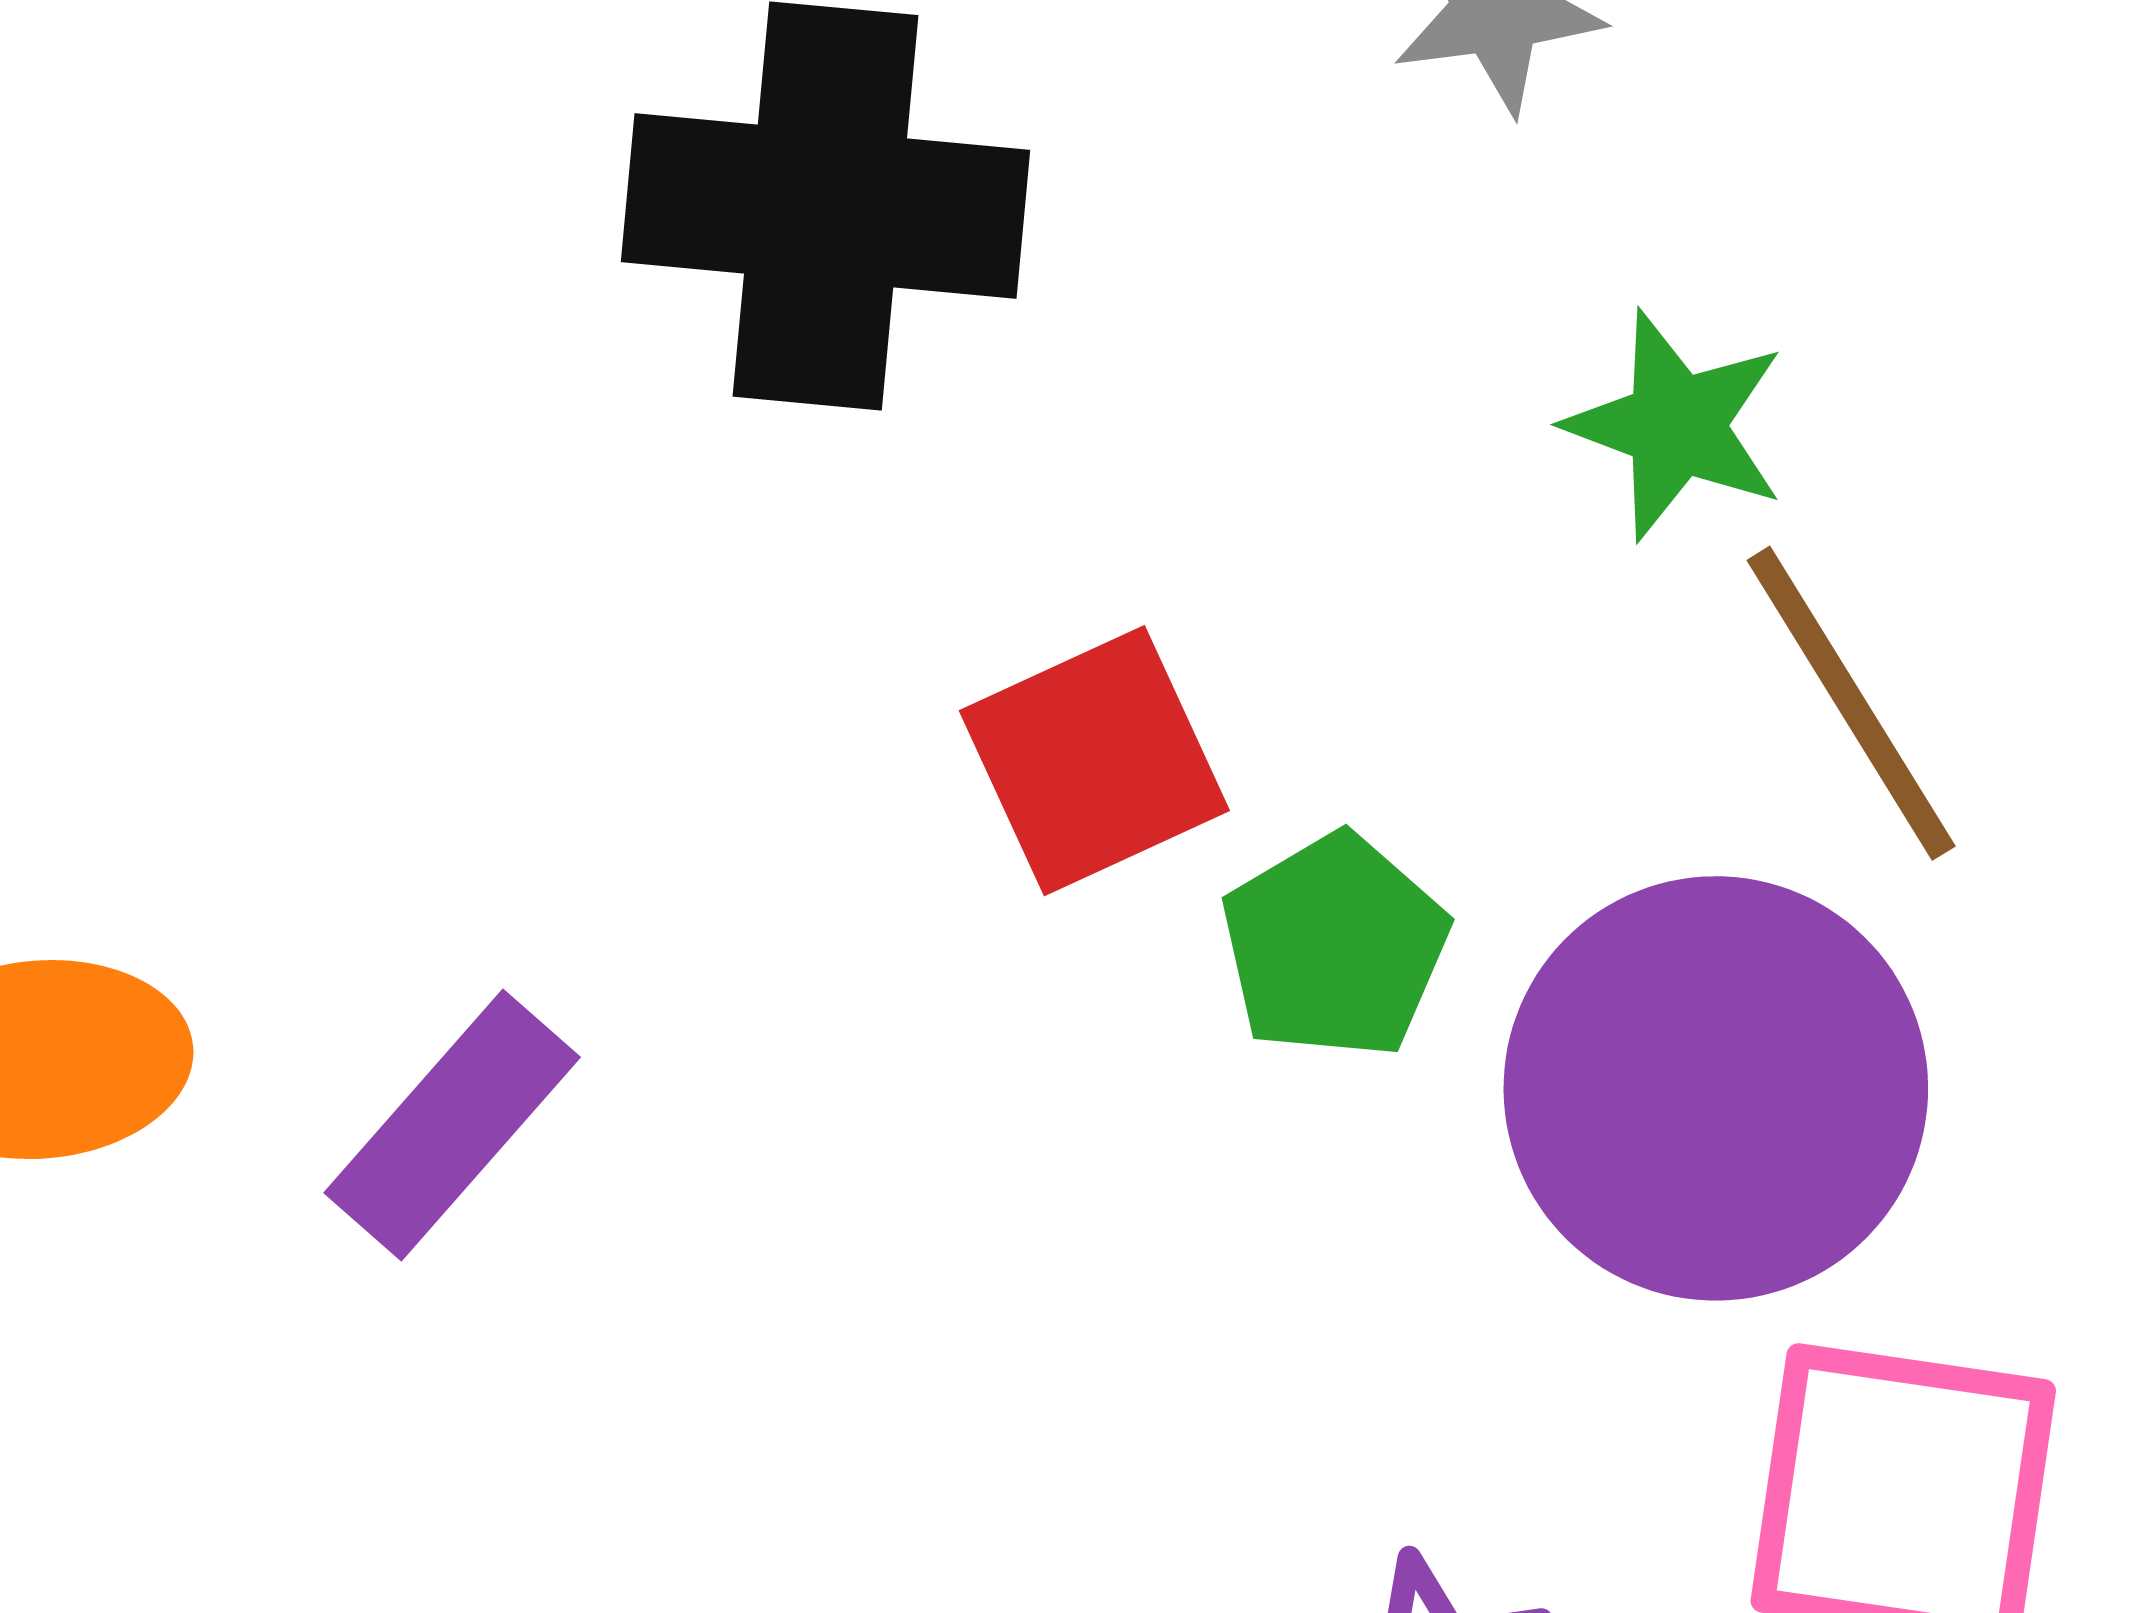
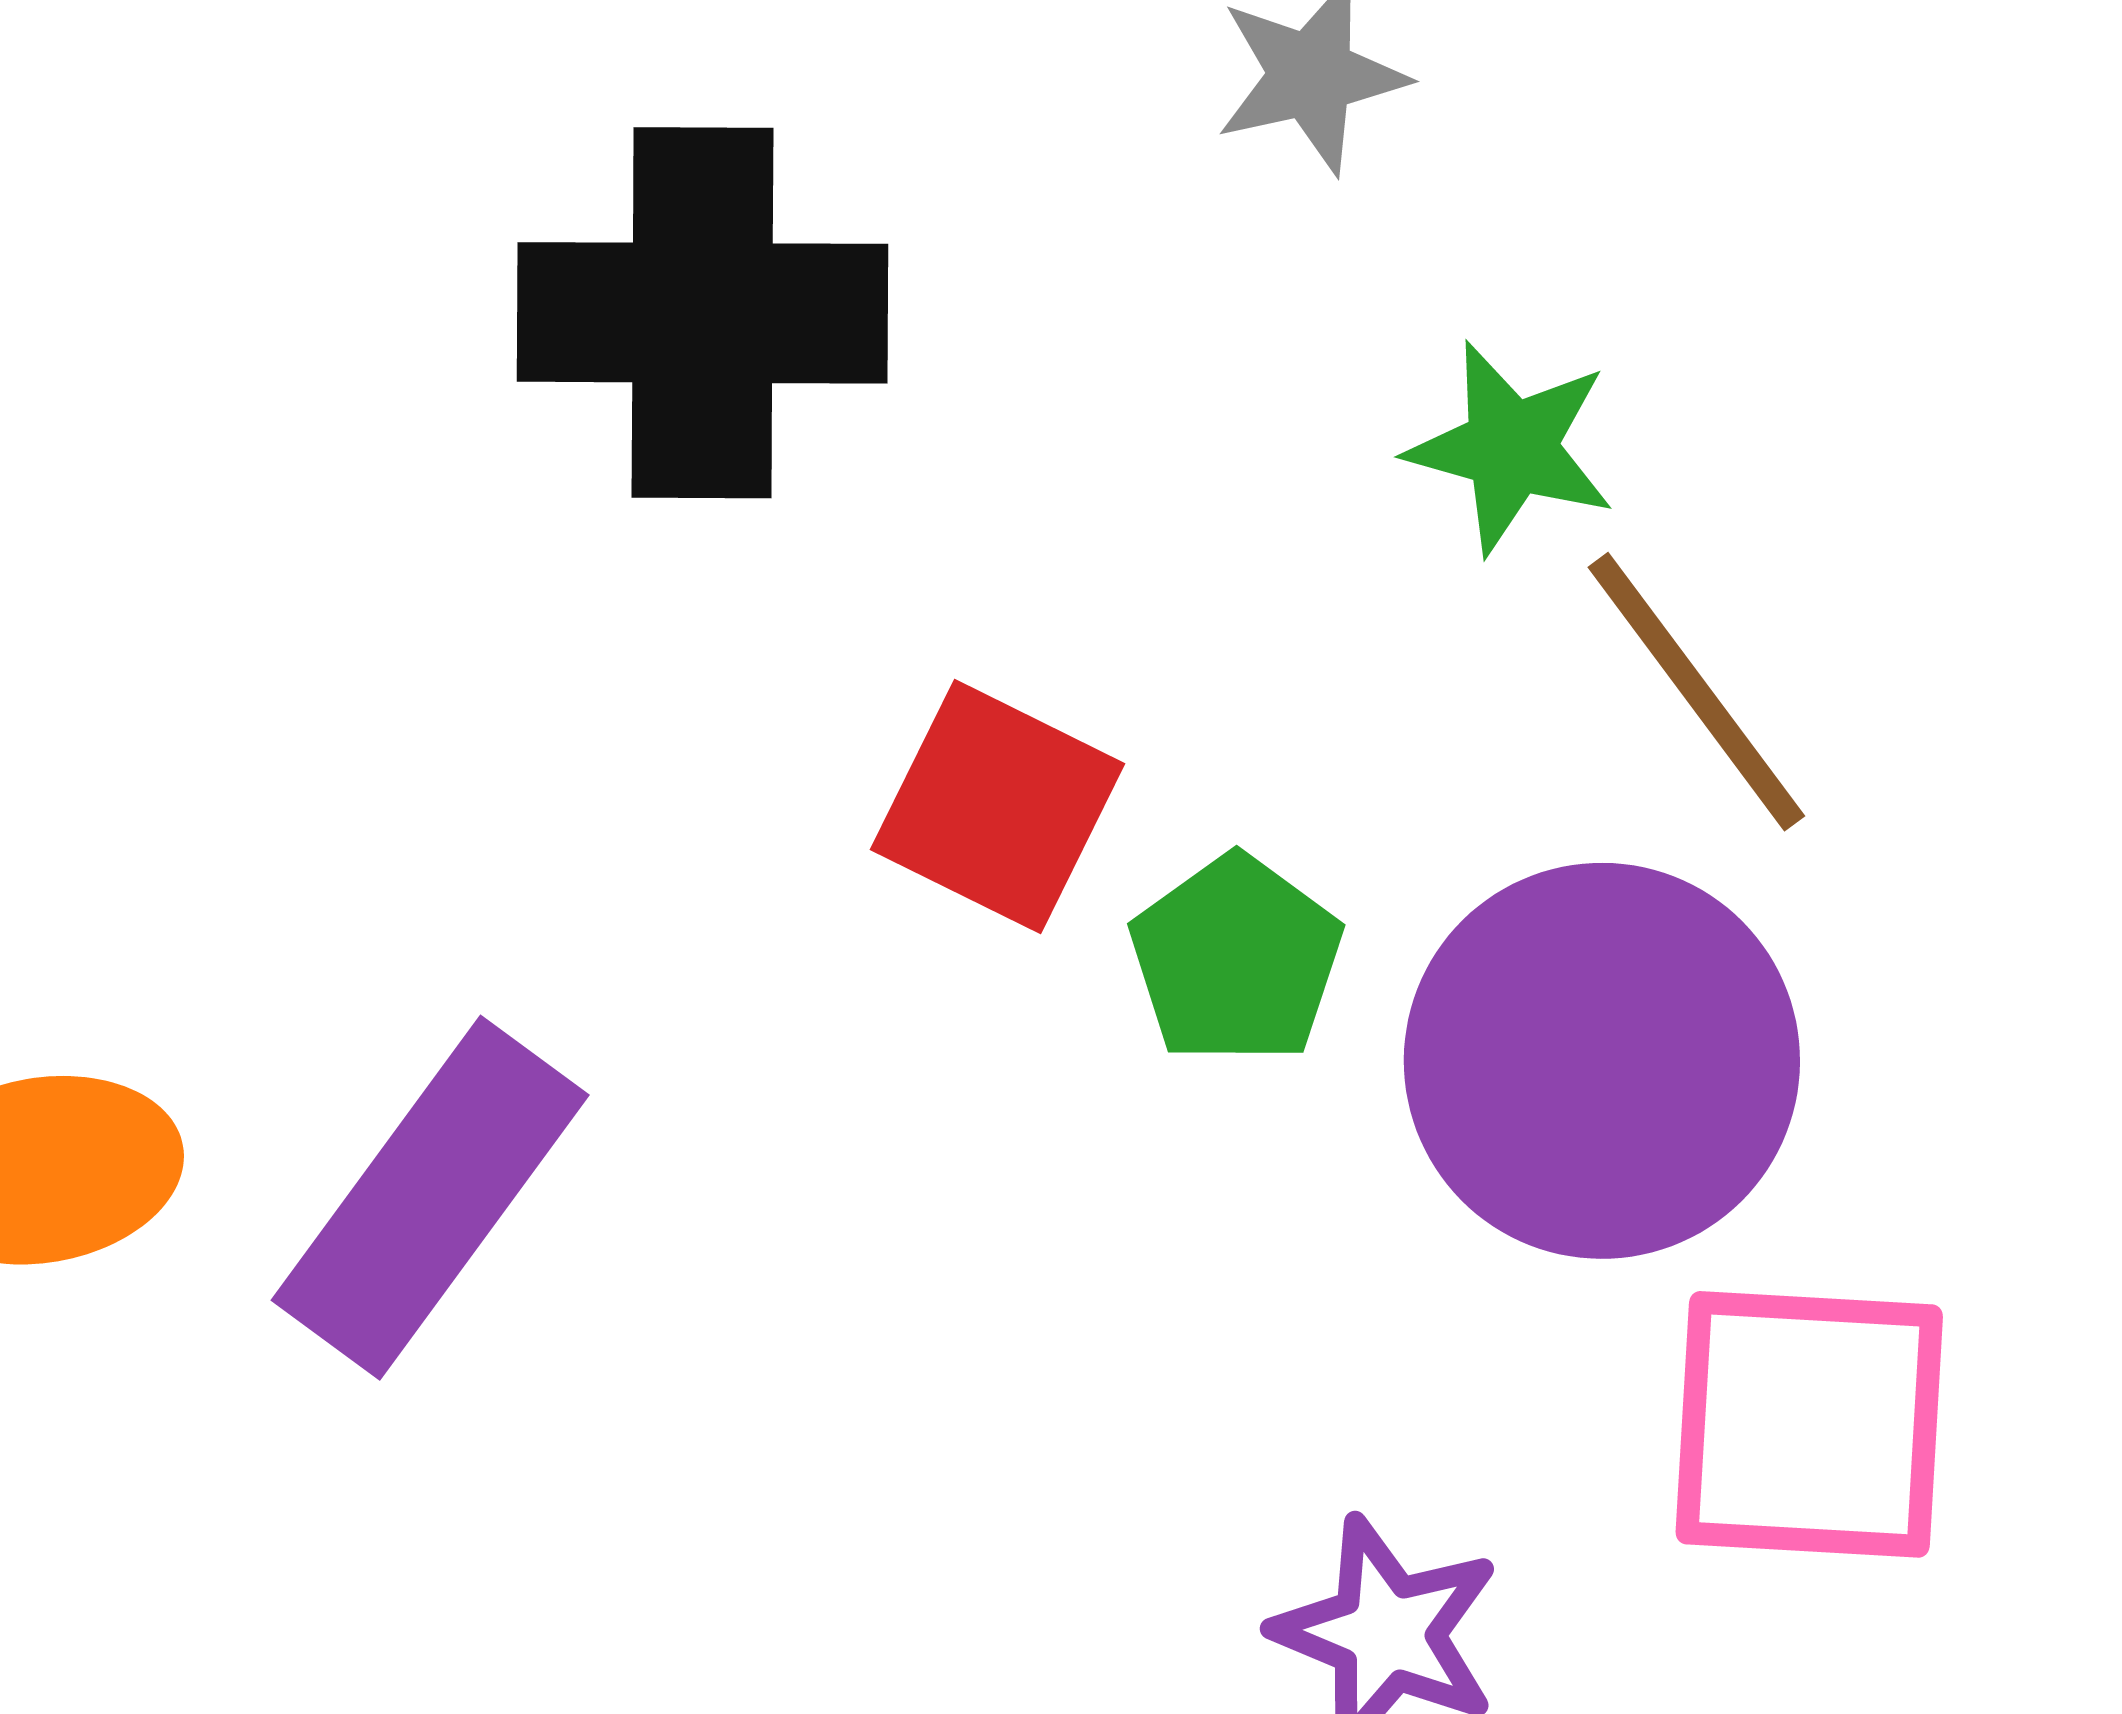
red square: (1094, 761) -> (998, 807), turned -34
purple rectangle: (452, 1125) -> (430, 1198), size x1.4

